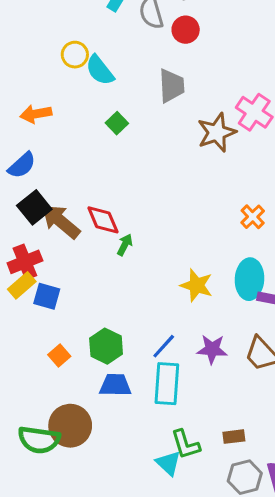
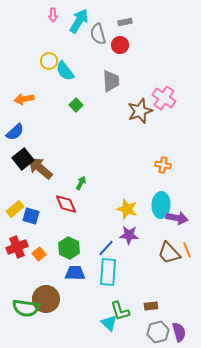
orange cross: (253, 217) -> (163, 165), turned -35
red diamond: (103, 220) -> (66, 204), moved
red cross: (25, 262) -> (17, 247), moved
purple star: (212, 349) -> (129, 235), moved

